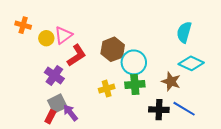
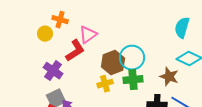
orange cross: (23, 25) -> (60, 20), moved
pink triangle: (63, 35) -> (88, 35), moved
brown hexagon: (113, 49) -> (113, 63), moved

